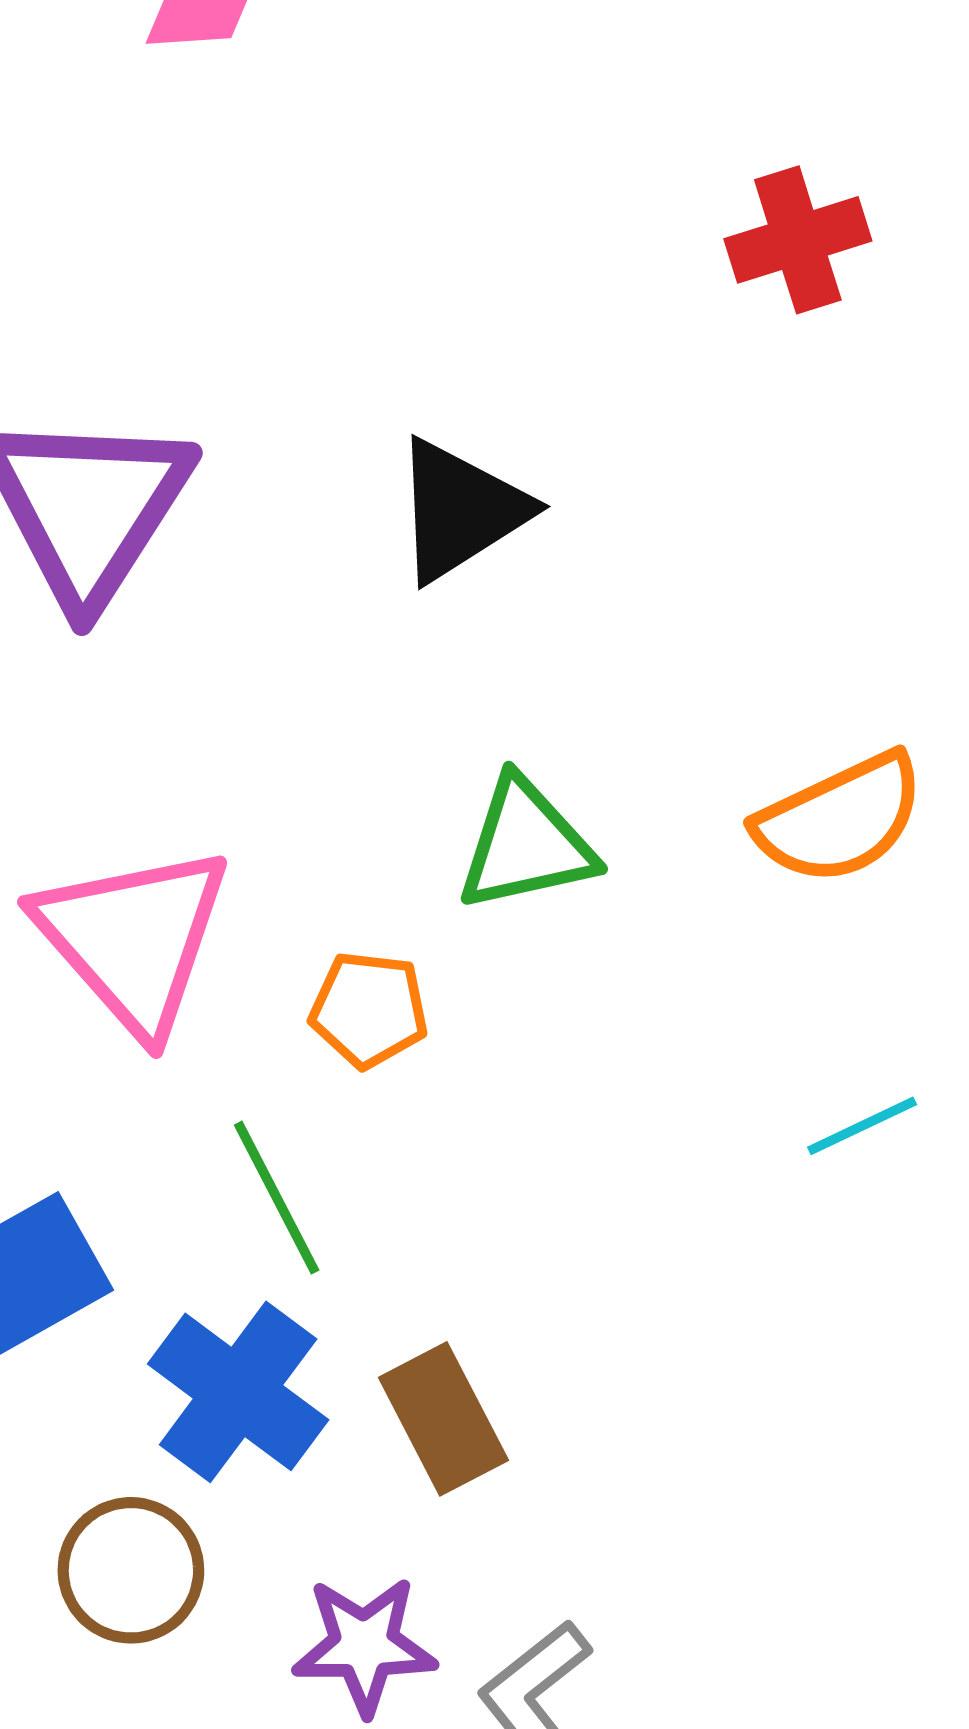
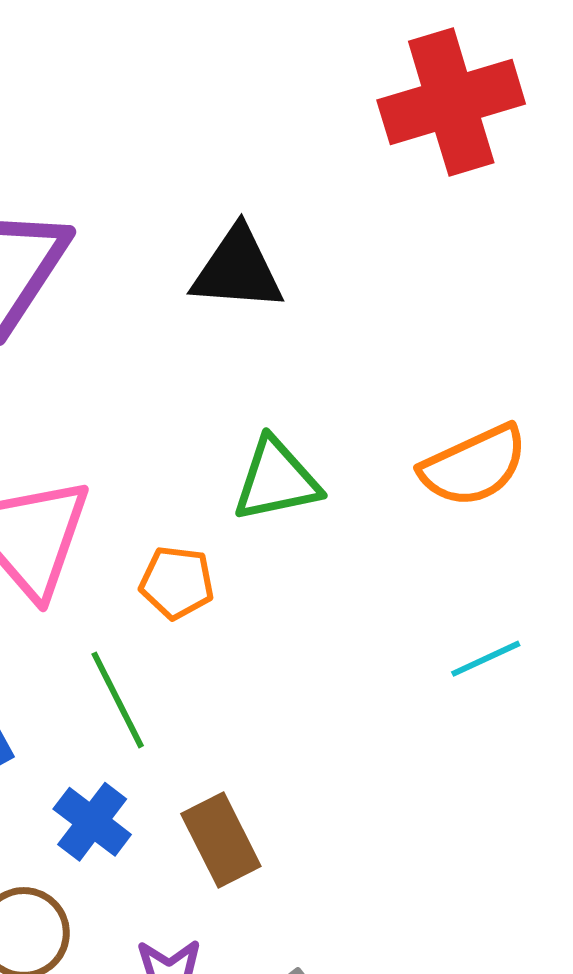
red cross: (798, 240) -> (451, 102), size x1.6
black triangle: (460, 510) -> (238, 270), turned 36
blue cross: (238, 1392) -> (92, 822), size x0.7

